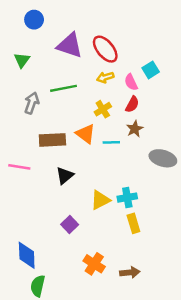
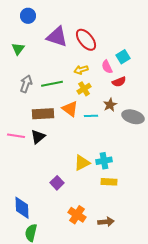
yellow arrow: (105, 77) -> (81, 70), moved
green line: (64, 88) -> (52, 84), moved
red semicircle: (132, 104) -> (119, 82), moved, turned 40
gray ellipse: (163, 158) -> (133, 117), moved
black triangle: (65, 175) -> (38, 137), moved
yellow rectangle: (133, 223) -> (109, 182), turned -70

